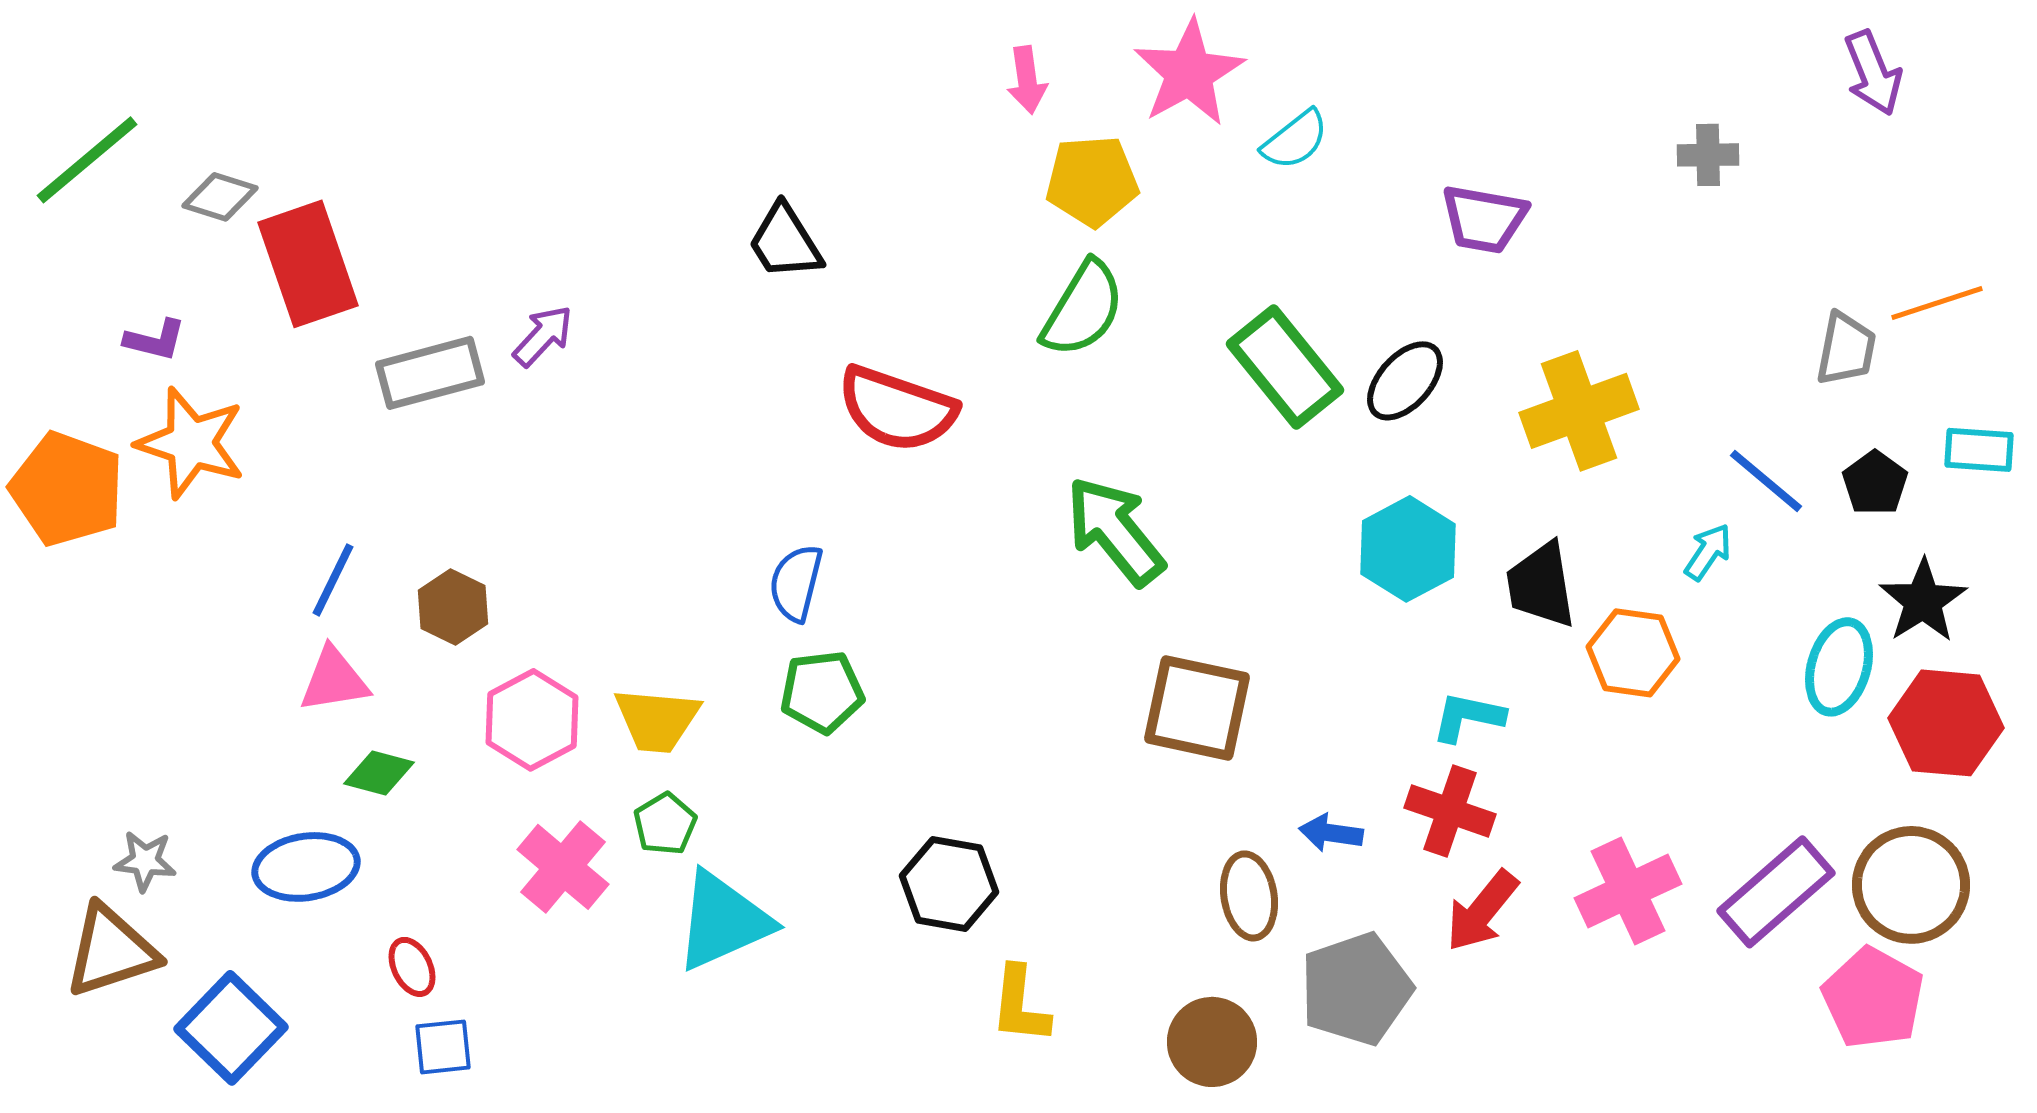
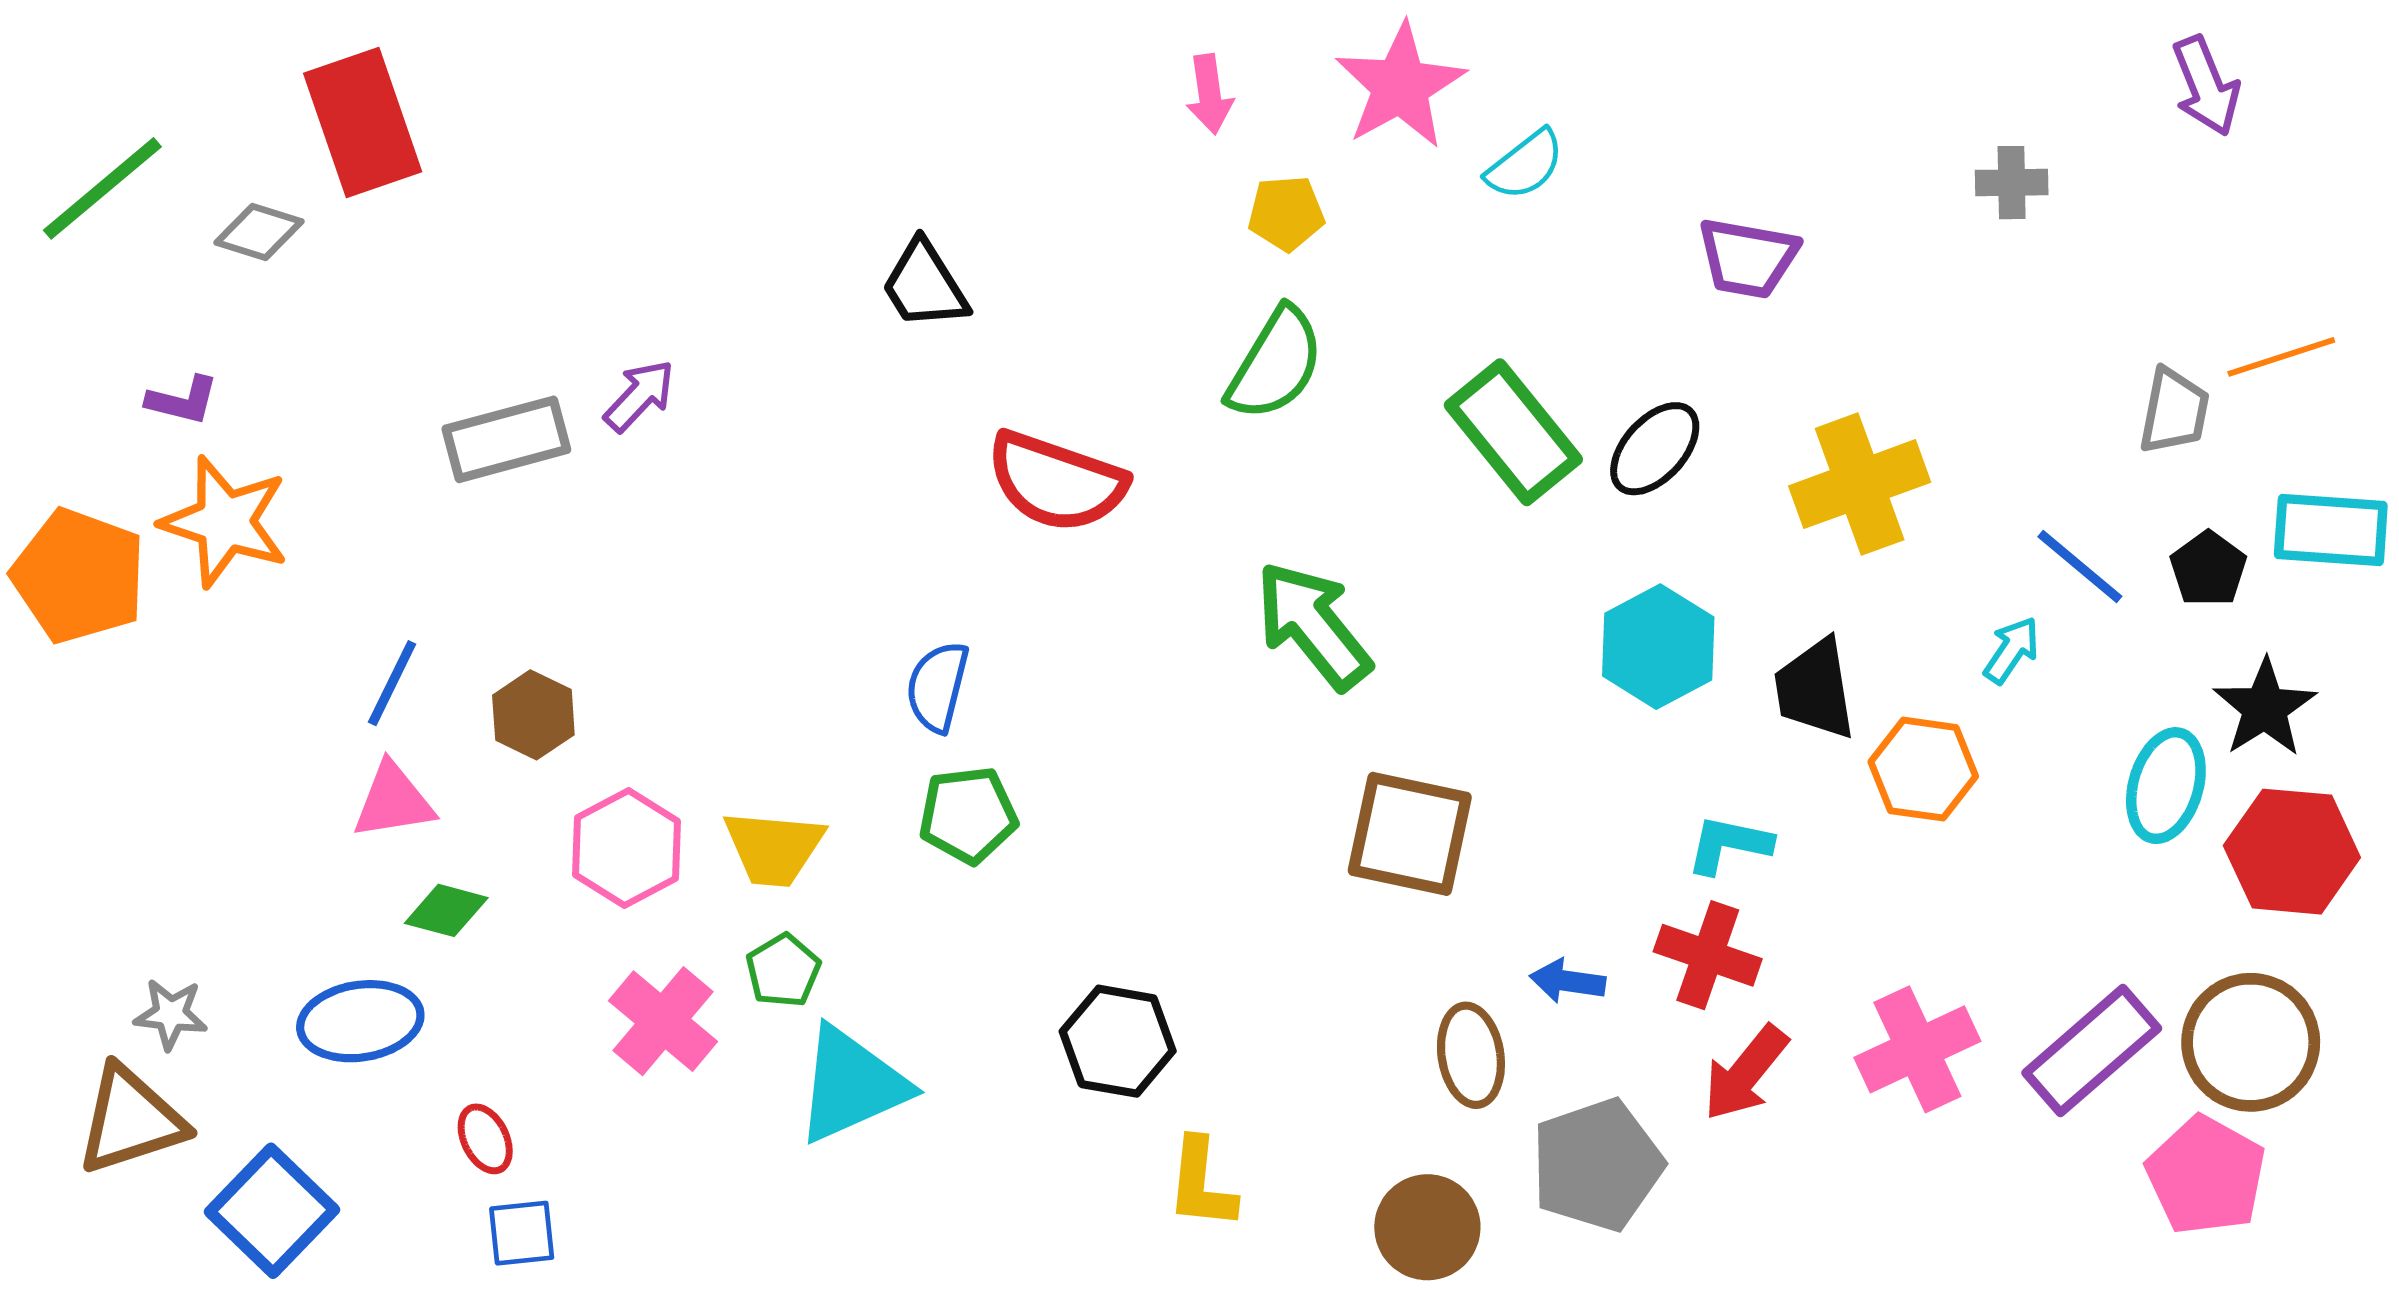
yellow pentagon: (1092, 181) -> (1286, 213), size x0.7
red rectangle: (308, 264) -> (363, 122), moved
cyan rectangle: (1979, 450) -> (2331, 530), size x1.4

